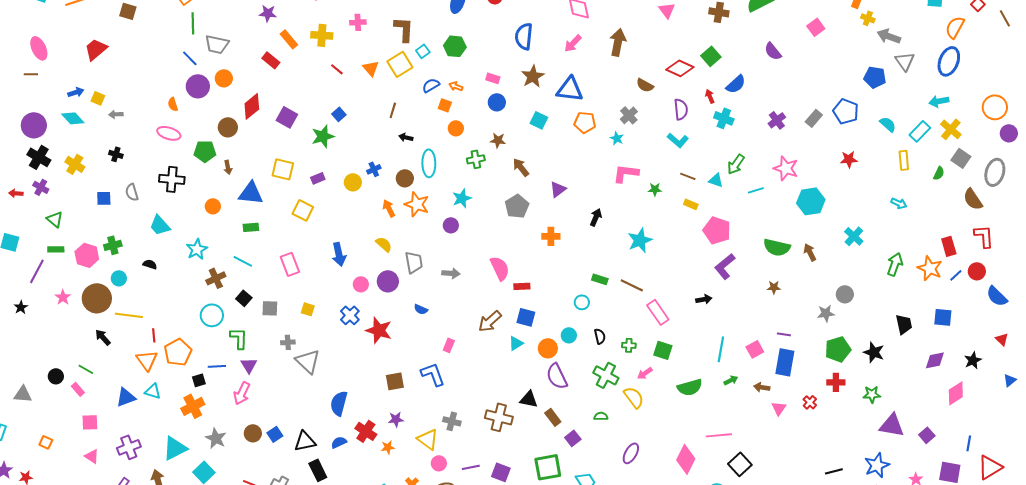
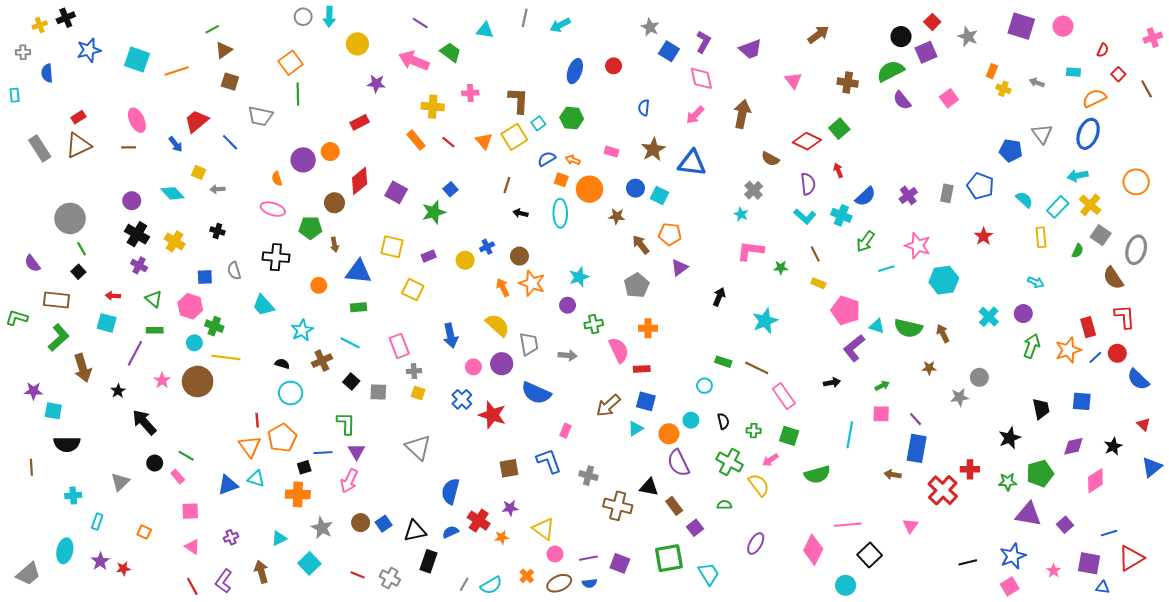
orange semicircle: (955, 27) -> (1094, 98), turned 35
blue semicircle: (524, 36) -> (644, 108), size x0.6
gray arrow: (889, 36) -> (1037, 83), moved, size x0.6
orange rectangle: (289, 39) -> (416, 140), moved
gray trapezoid: (217, 44) -> (260, 116), moved
purple semicircle: (773, 51) -> (902, 100), moved
blue line: (190, 58) -> (230, 142), moved
red rectangle: (271, 60) -> (360, 122), moved, turned -66
blue semicircle: (736, 84) -> (865, 197), moved
blue arrow: (76, 92) -> (176, 144), moved, turned 70
blue circle: (497, 102) -> (635, 188), moved
cyan cross: (724, 118) -> (841, 215), moved
gray rectangle: (814, 118) -> (947, 193), turned -30
orange pentagon: (585, 122) -> (670, 234), moved
purple circle: (34, 125) -> (132, 201), size x0.7
orange circle: (456, 128) -> (589, 189), moved, size x1.6
purple circle: (1009, 133) -> (1023, 314), moved
green cross: (476, 159) -> (594, 324), moved
red star: (849, 159) -> (984, 236), turned -30
cyan ellipse: (429, 163) -> (560, 213), moved
brown line: (688, 176) -> (815, 254), turned 42
cyan triangle: (716, 180) -> (877, 326), moved
red arrow: (16, 193) -> (113, 296), moved
orange cross: (551, 236) -> (648, 328), moved
yellow semicircle: (384, 244) -> (498, 325), size x1.4
green cross: (113, 245) -> (214, 326), turned 36
pink hexagon: (87, 255) -> (190, 306), moved
black semicircle: (150, 264) -> (282, 364), moved
orange star: (930, 268) -> (1068, 350), turned 30
cyan circle: (119, 278) -> (194, 343), moved
brown star: (774, 287) -> (929, 368), moved
blue semicircle: (421, 309) -> (536, 393), size x2.0
yellow line: (129, 315) -> (226, 357), moved
cyan circle: (212, 315) -> (291, 393), moved
purple line: (784, 334) -> (916, 419), turned 40
black arrow: (103, 337) -> (144, 422), moved, size x1.5
gray cross: (288, 342) -> (414, 371), moved
pink square: (755, 349) -> (881, 414), moved, turned 30
green pentagon: (838, 349) -> (1040, 473), moved
black star: (874, 352) -> (1010, 438), turned 30
green arrow: (731, 380) -> (882, 386), moved
blue triangle: (1010, 380) -> (1152, 467), size x1.5
gray triangle: (23, 394) -> (120, 482), turned -48
red cross: (810, 402) -> (943, 490), size x2.0
orange cross: (193, 406) -> (298, 494), turned 30
pink triangle: (779, 408) -> (910, 526), moved
gray cross: (452, 421) -> (588, 476), moved
blue line: (969, 443) -> (1109, 533), turned 63
purple cross: (129, 447) -> (231, 537), size x0.6
cyan triangle: (175, 448) -> (279, 538), size x0.6
black rectangle: (318, 470) -> (429, 561), turned 45

